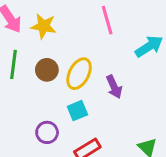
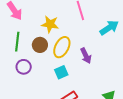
yellow star: (44, 26) -> (50, 24), moved
purple circle: (47, 132) -> (24, 67), moved

